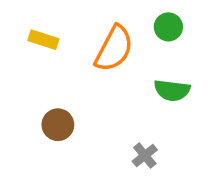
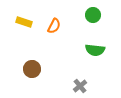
orange semicircle: (114, 49) -> (54, 26), moved, size x0.6

